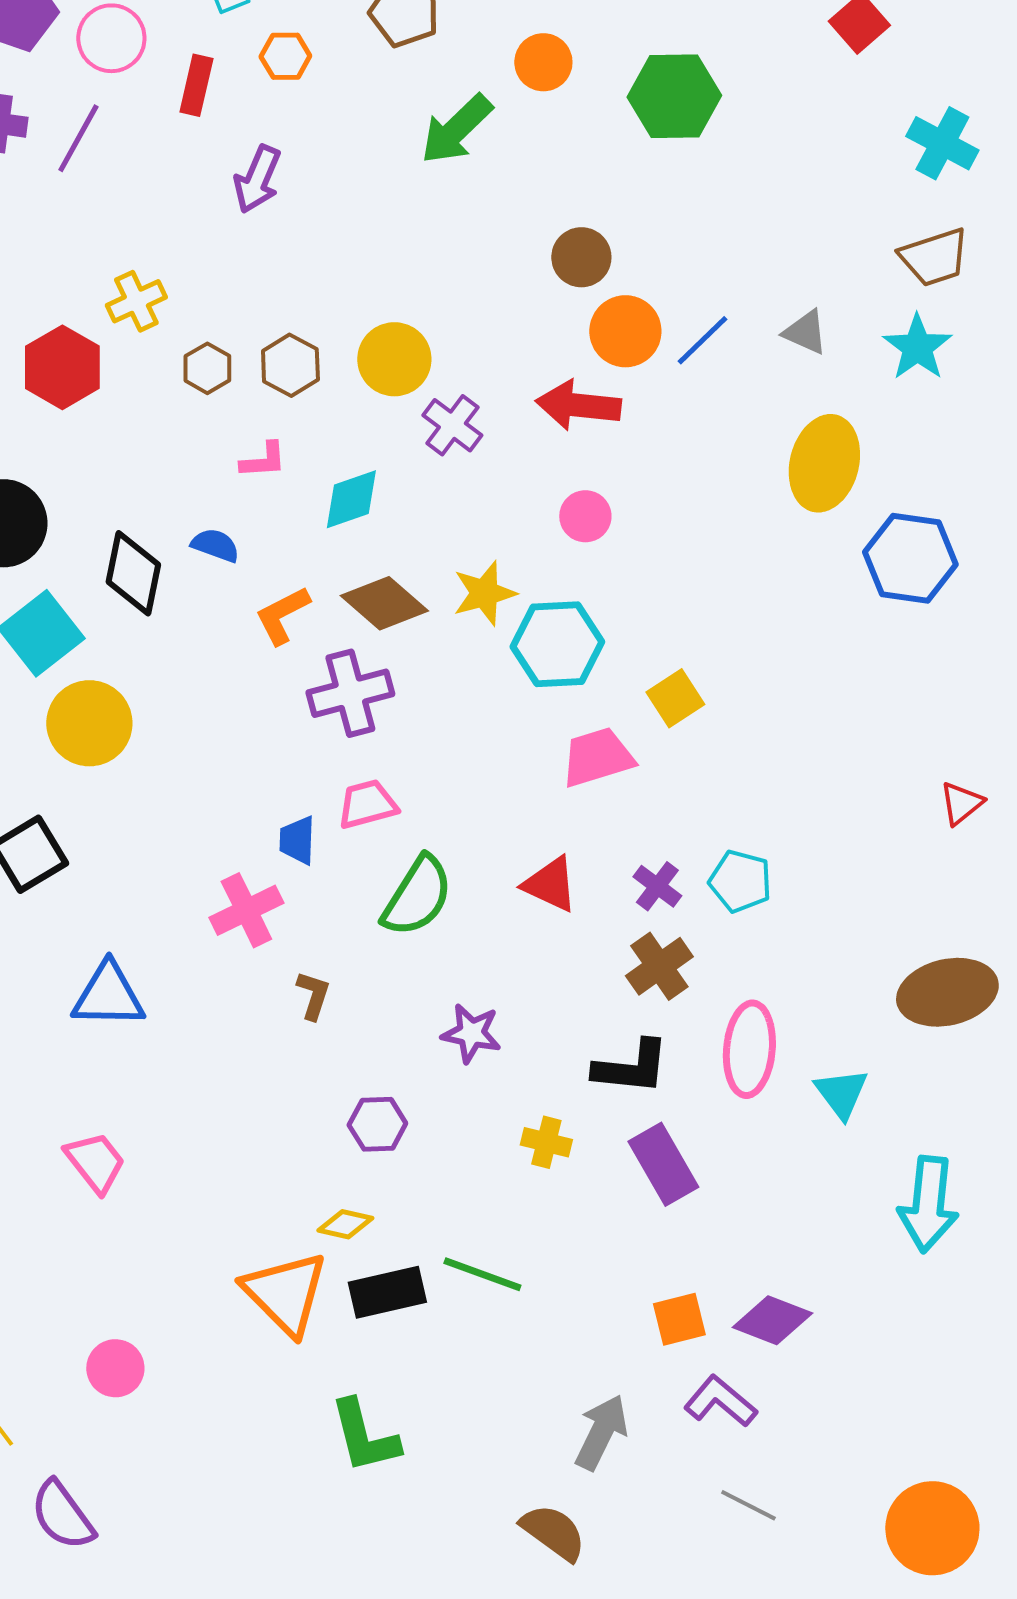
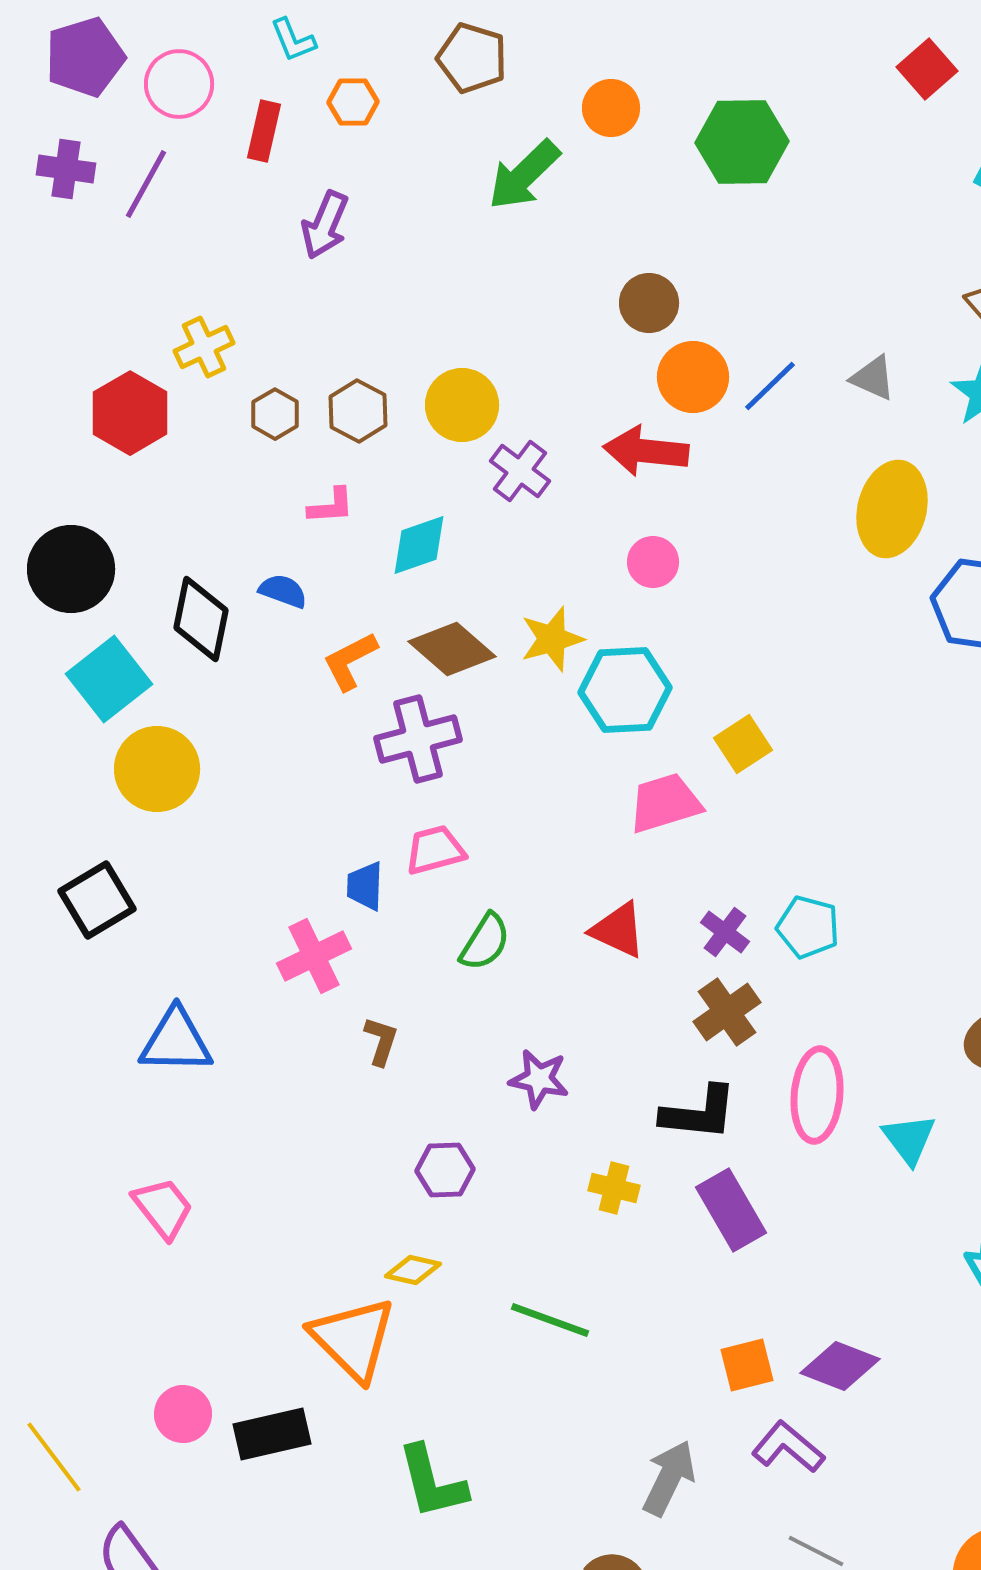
green semicircle: (417, 896) -> (485, 942), size x0.7
black rectangle: (387, 1292) -> (272, 1434), moved

